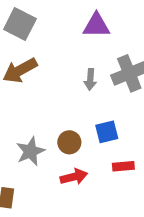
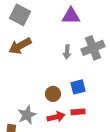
gray star: (30, 151) -> (27, 115), moved
red rectangle: (123, 166) -> (78, 112), moved

